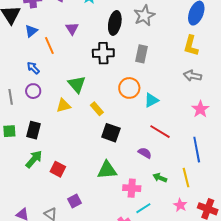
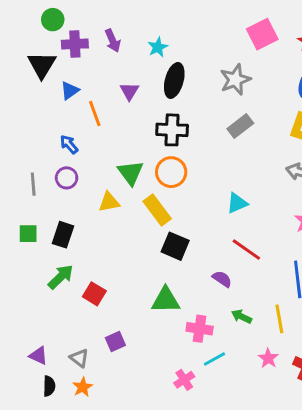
black ellipse: (115, 23) -> (174, 80), moved
gray rectangle: (141, 54) -> (240, 126), moved, turned 36
orange circle: (129, 88) -> (171, 172), moved
yellow rectangle: (97, 109) -> (157, 210), size x1.5

